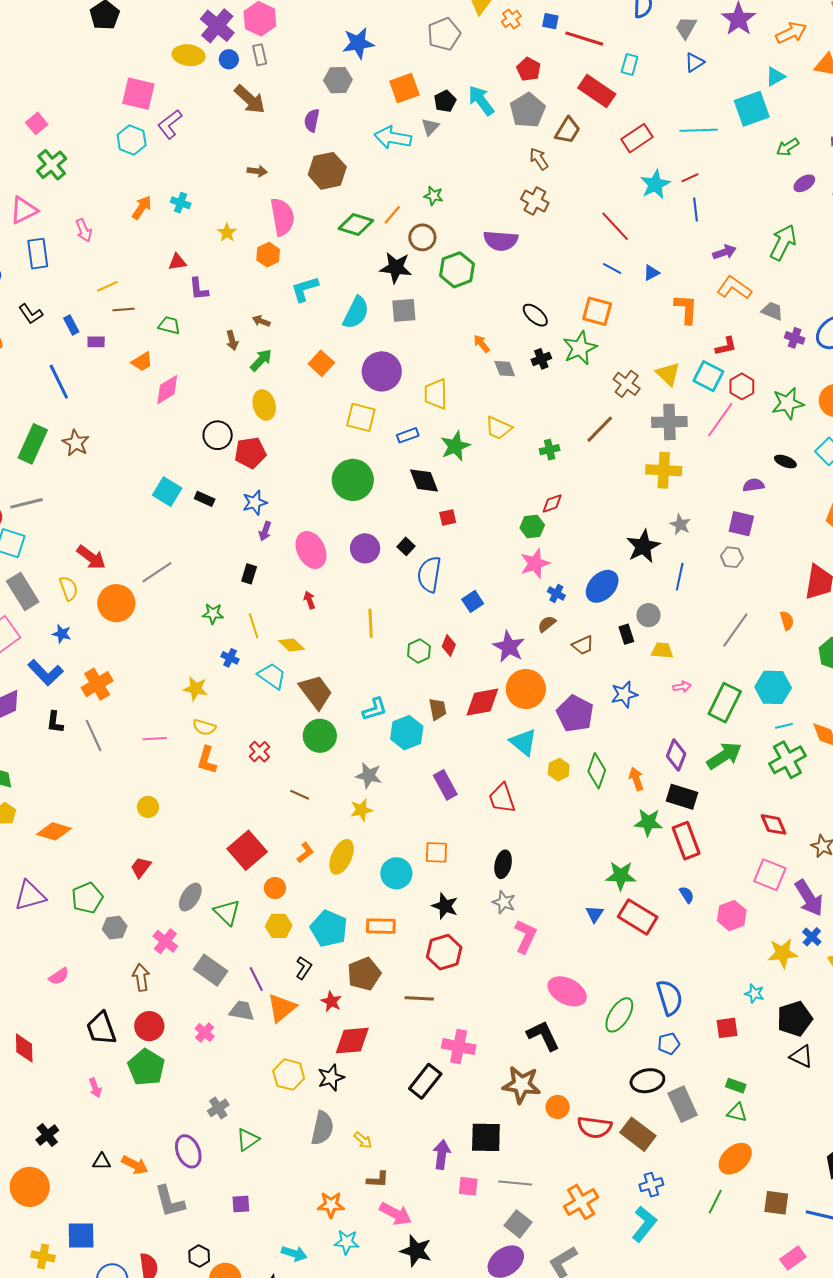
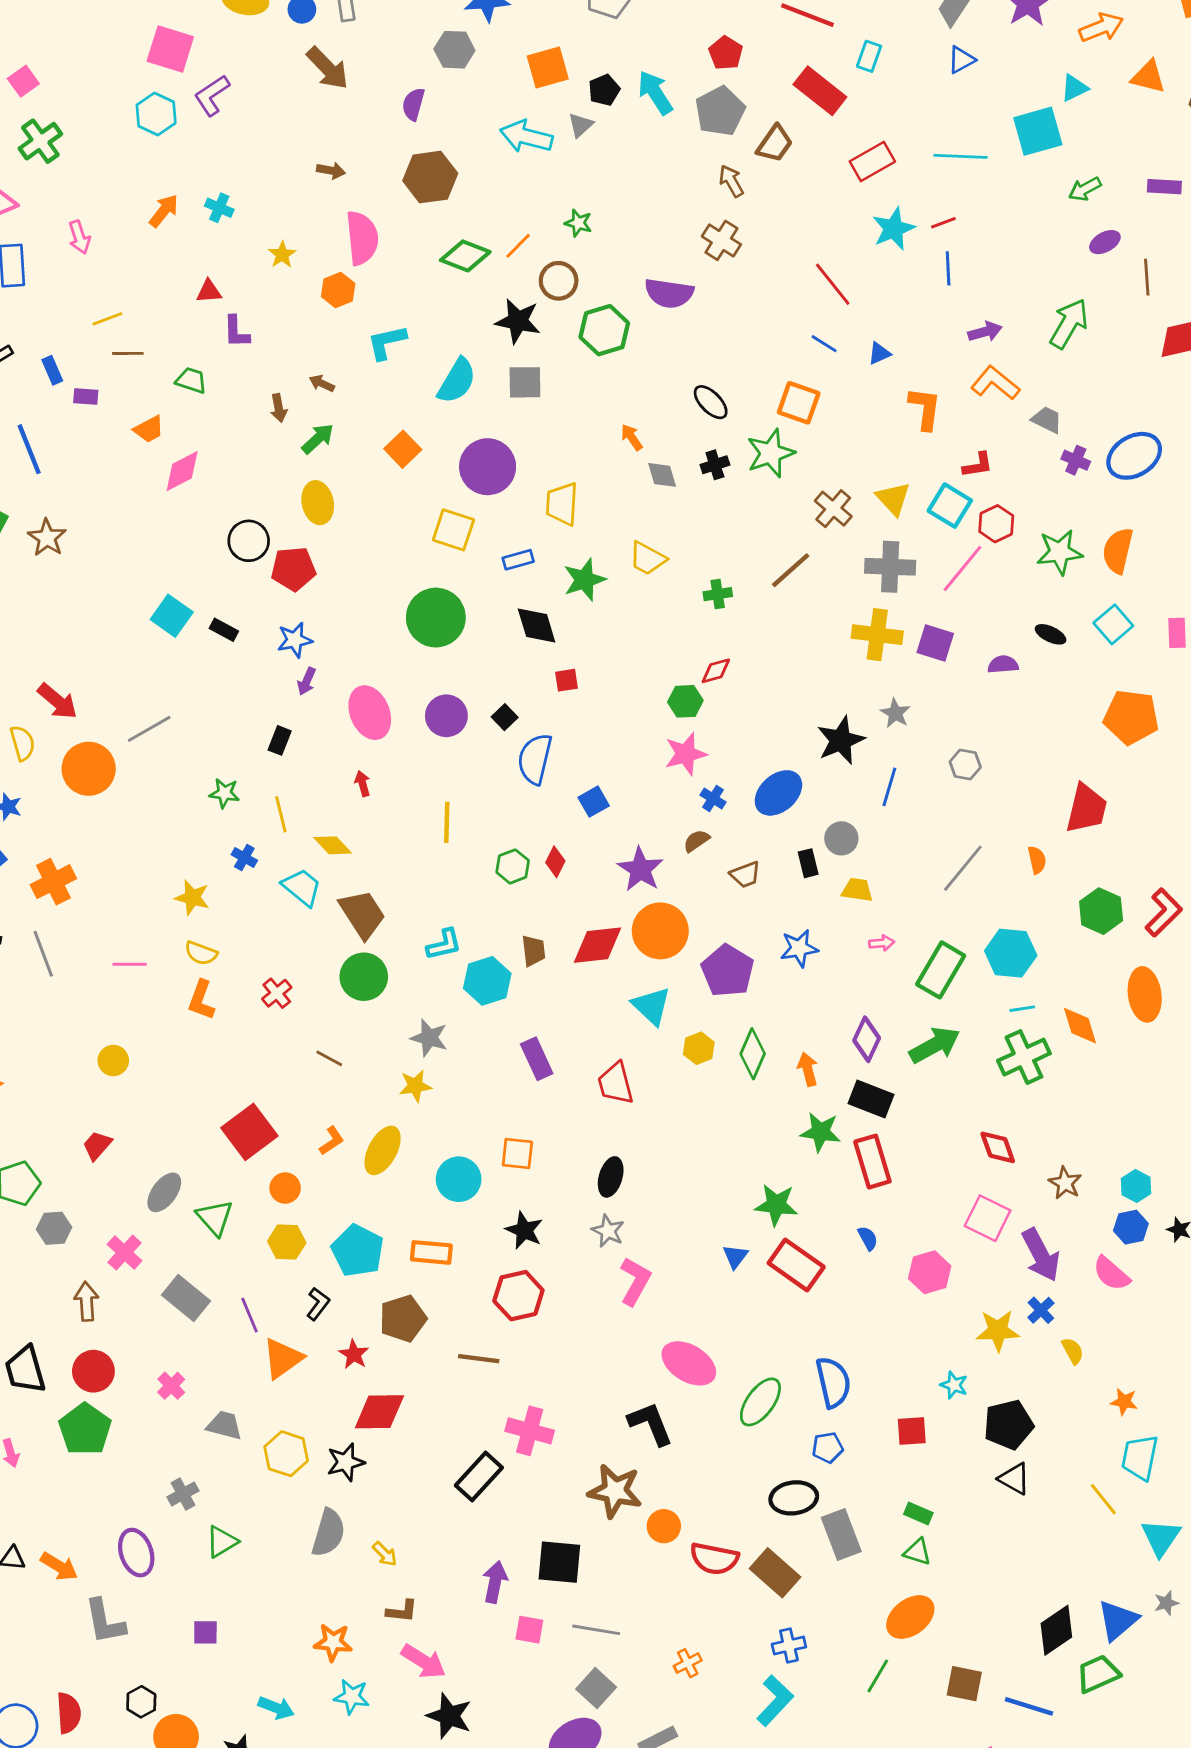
purple square: (741, 524) -> (935, 643), moved
gray trapezoid: (242, 1011) -> (224, 1425), moved
orange cross: (581, 1202) -> (688, 1663), size x0.6

